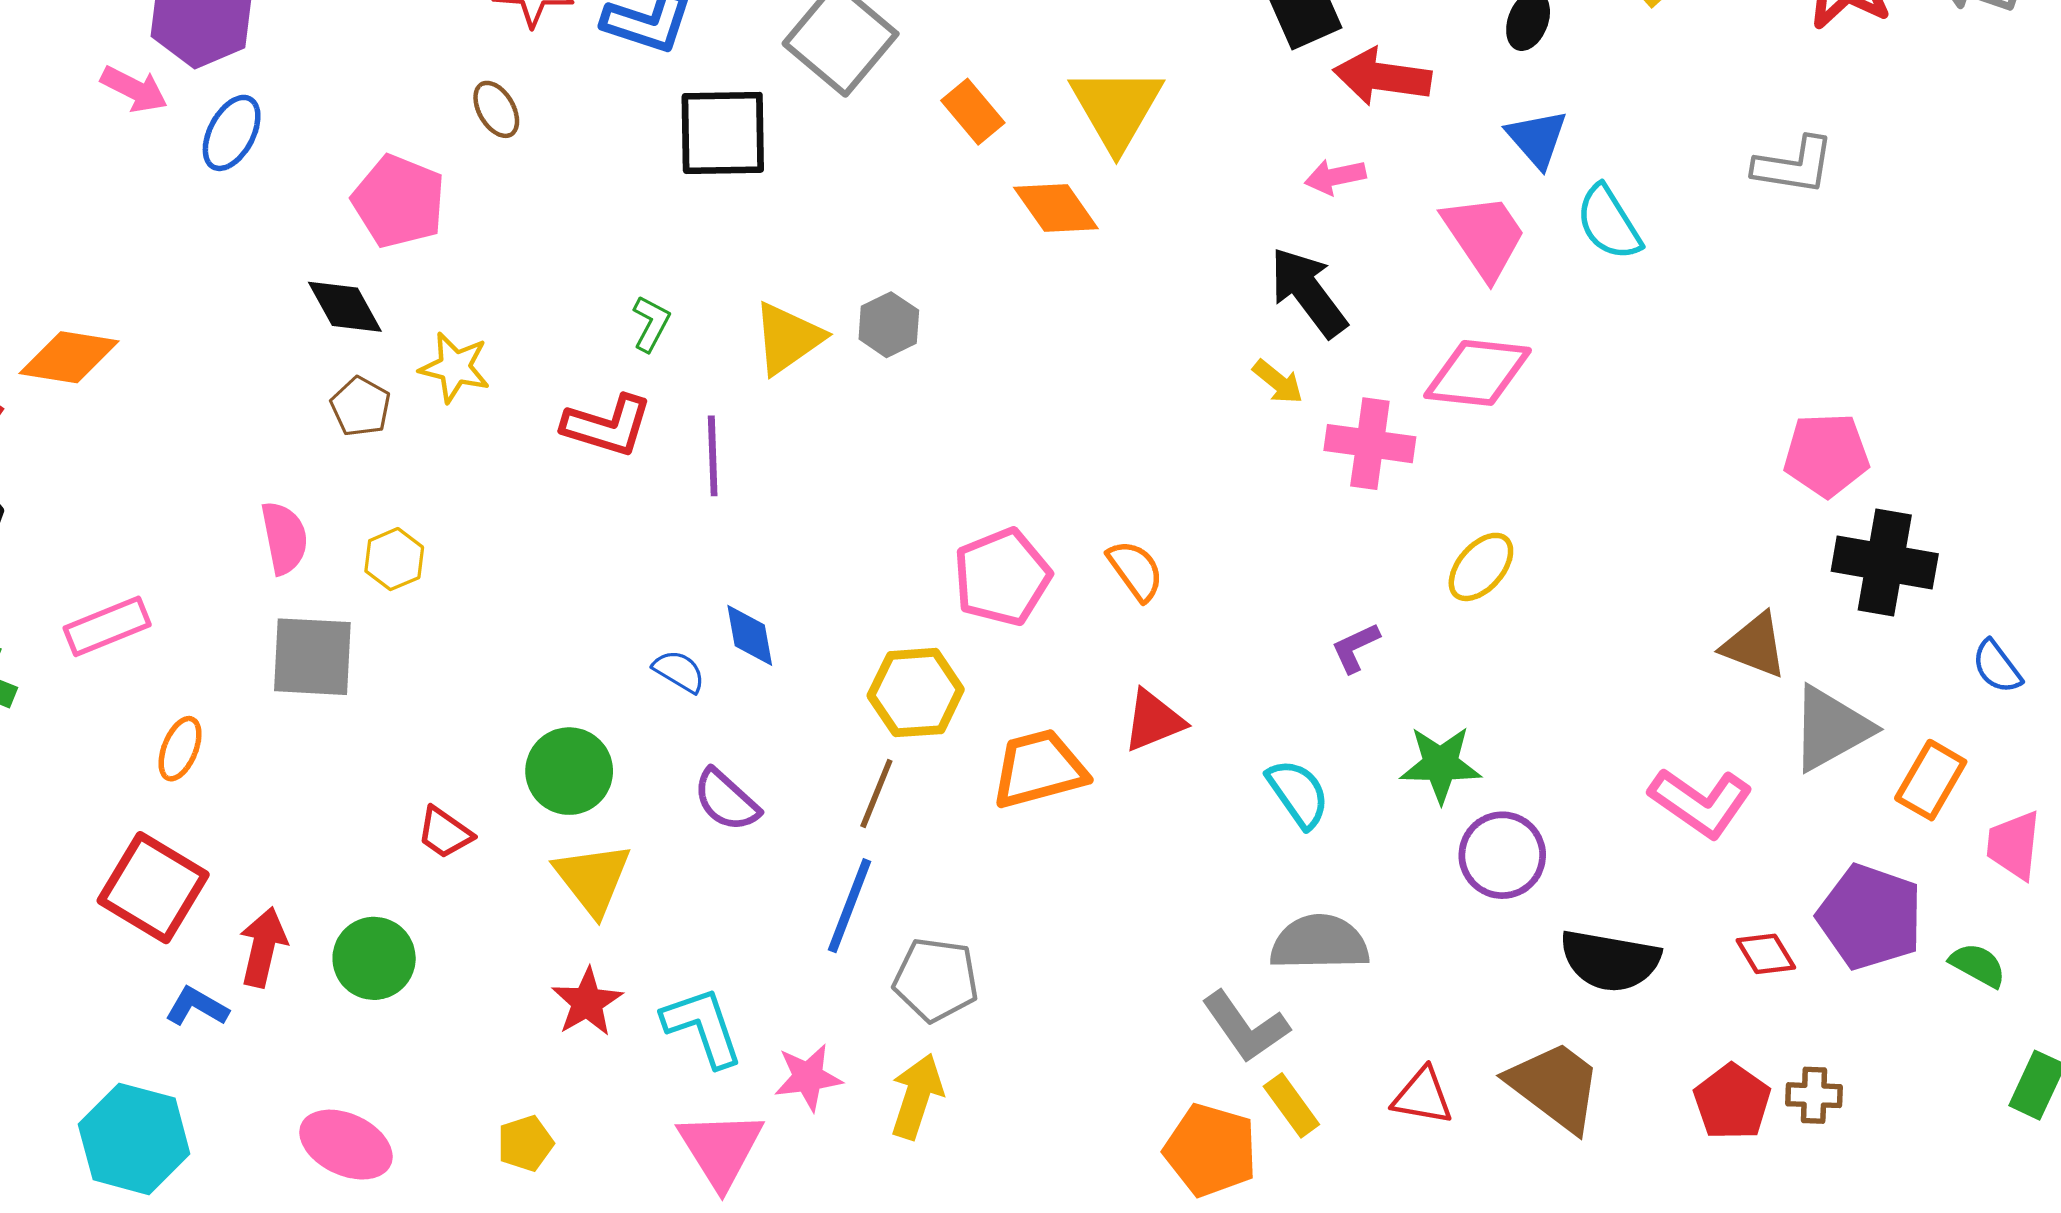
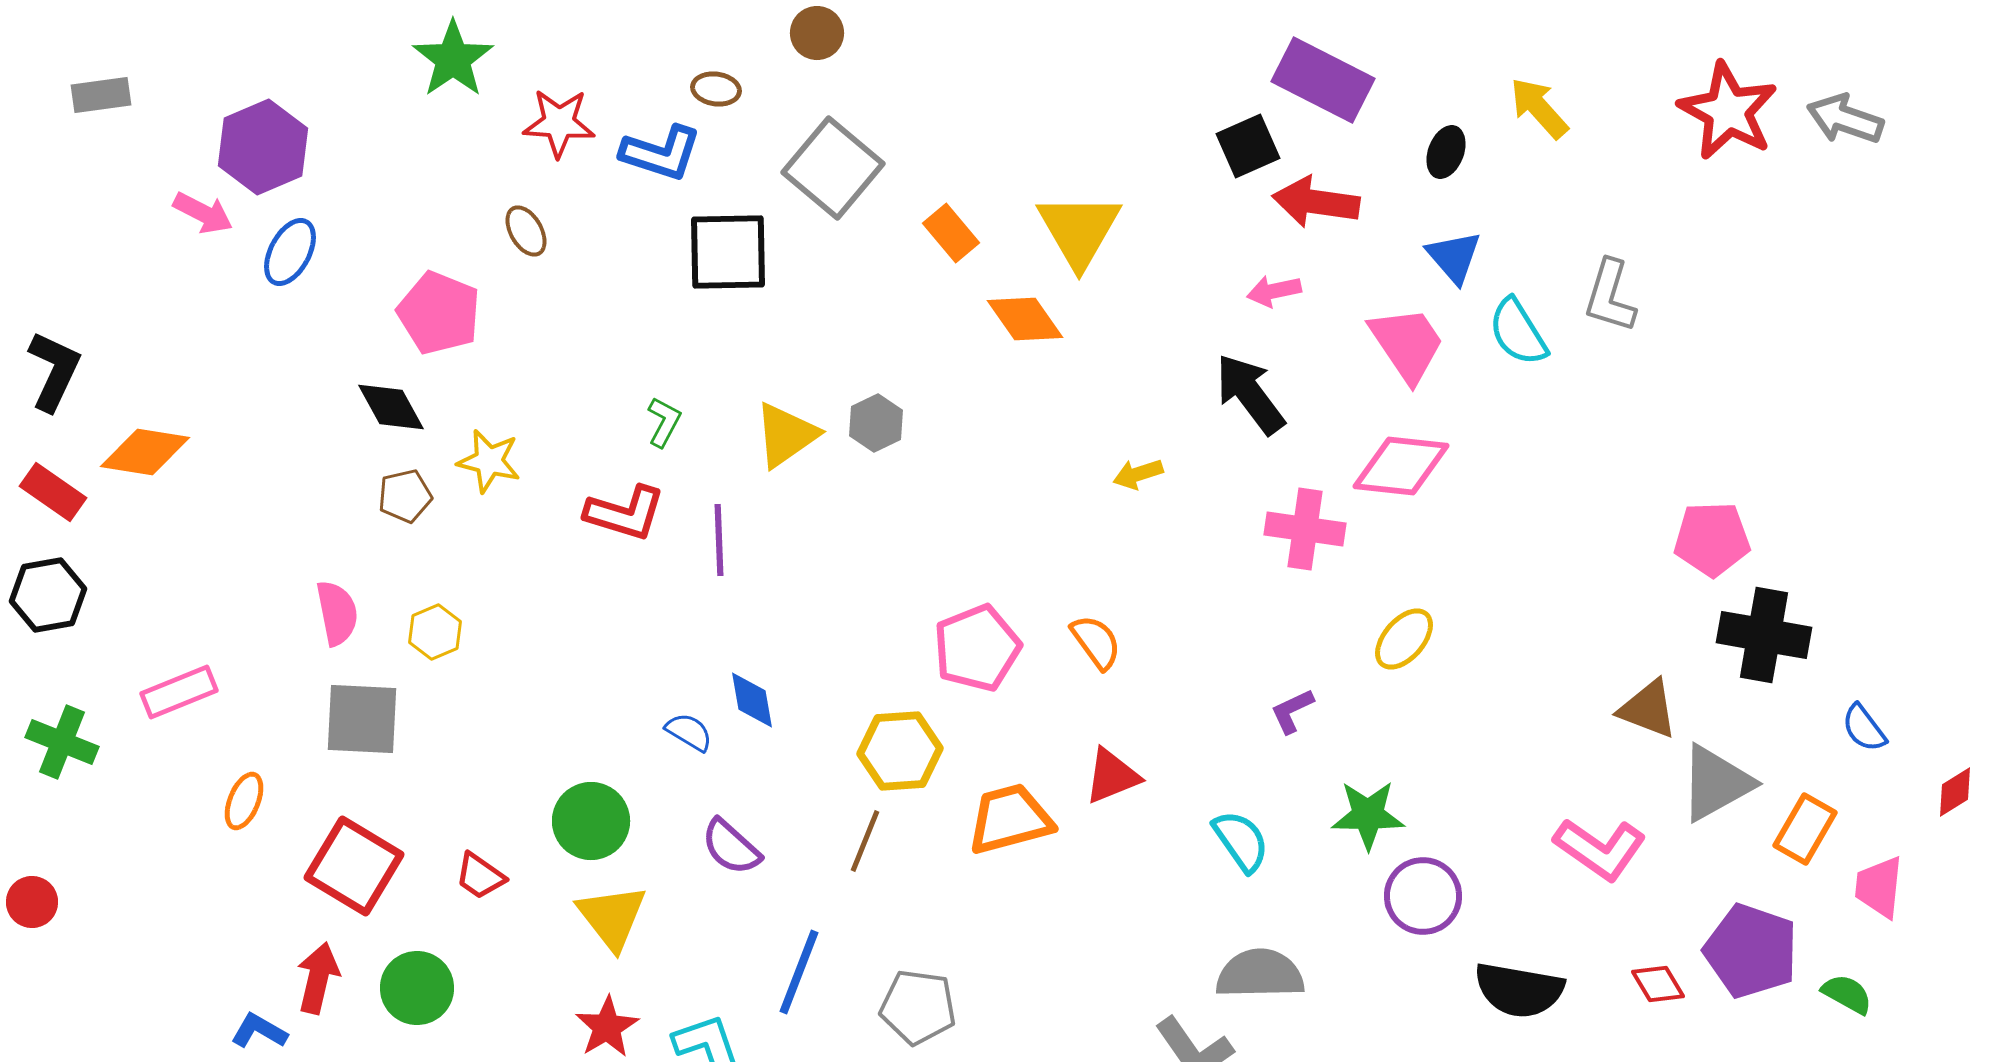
gray L-shape: (1794, 165) -> (1610, 296), moved, turned 98
yellow arrow: (1278, 382) -> (1138, 474), moved, turned 123
brown pentagon: (361, 407) -> (405, 496), turned 30
red square: (153, 888) -> (354, 866), moved
blue line: (850, 906) -> (799, 972), moved

